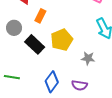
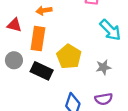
orange rectangle: (40, 16) -> (38, 39), size x1.5

